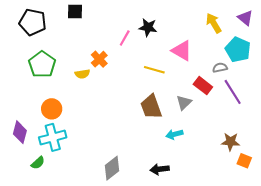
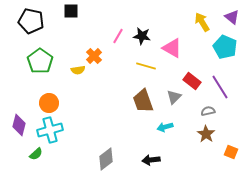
black star: (148, 27) -> (142, 36), moved
gray semicircle: (220, 68) -> (208, 111), moved
brown star: (231, 142) -> (206, 134), moved, turned 30

